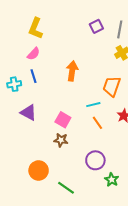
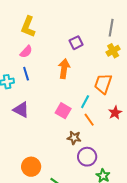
purple square: (96, 26) -> (76, 43), moved
cyan line: (93, 105) -> (85, 102), turned -48
pink square: (63, 120) -> (63, 111), moved
brown star: (61, 140) -> (74, 138), moved

